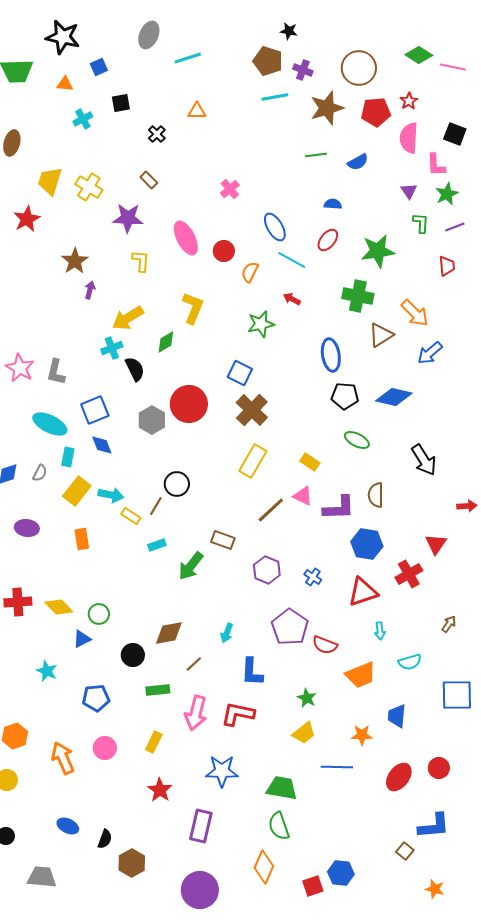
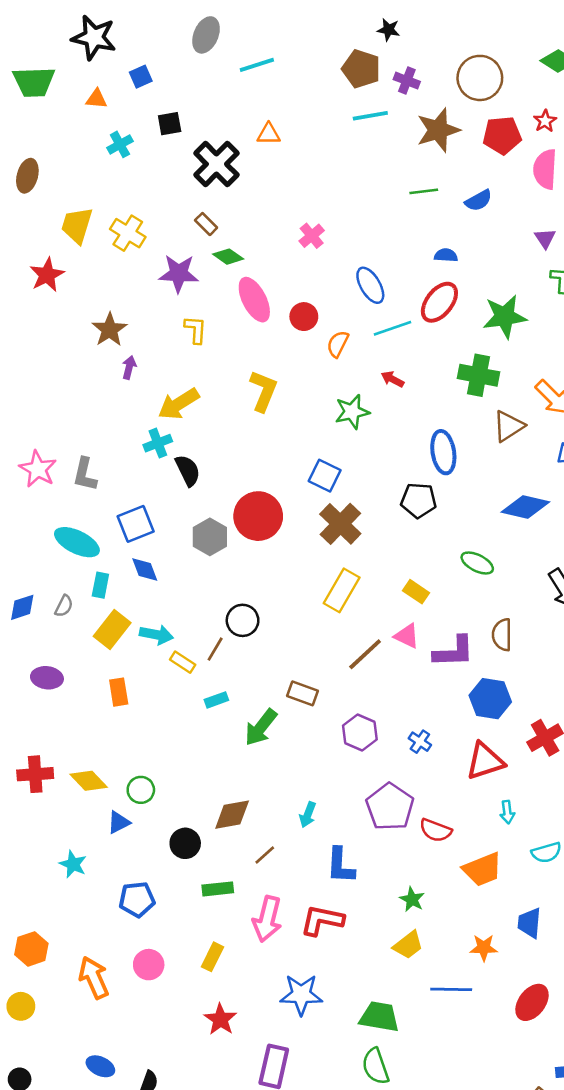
black cross: (157, 134) -> (216, 164), size x2.0
red ellipse: (328, 240) -> (439, 302), size x1.4
cyan line: (292, 260) -> (392, 328), turned -48
green diamond: (166, 342) -> (228, 257), moved, turned 65
black pentagon: (345, 396) -> (419, 500), moved

